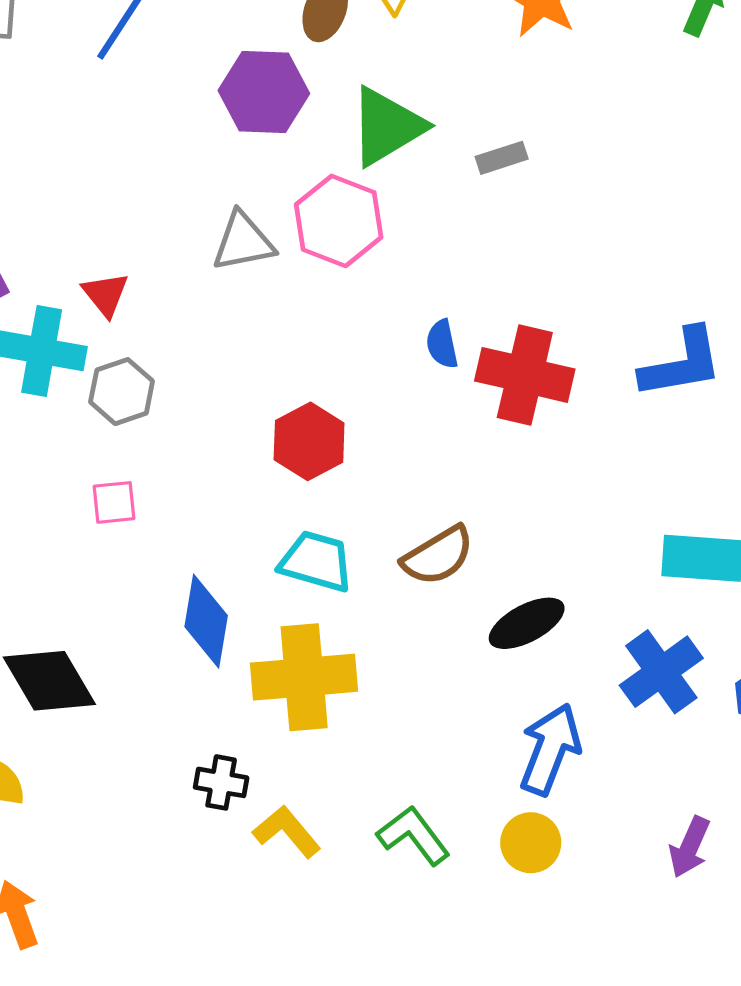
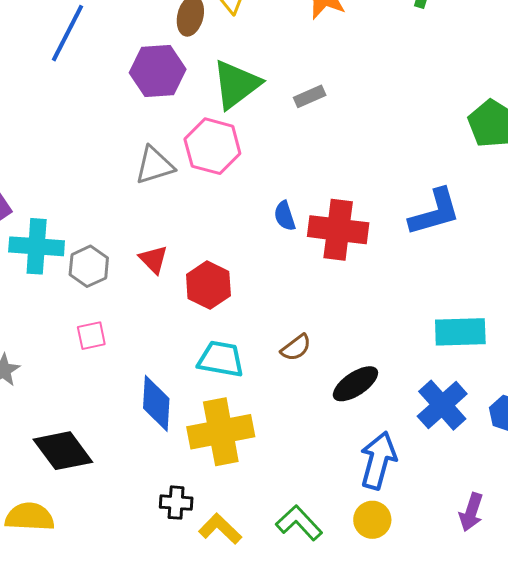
red triangle: (106, 294) -> (153, 259), moved
brown semicircle: (438, 556) -> (296, 348), size x0.7

